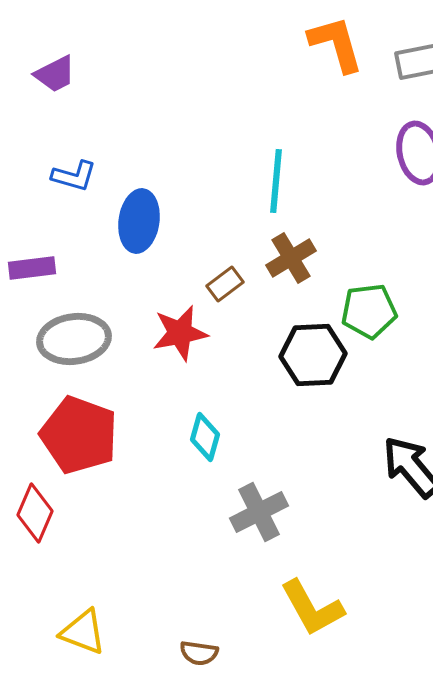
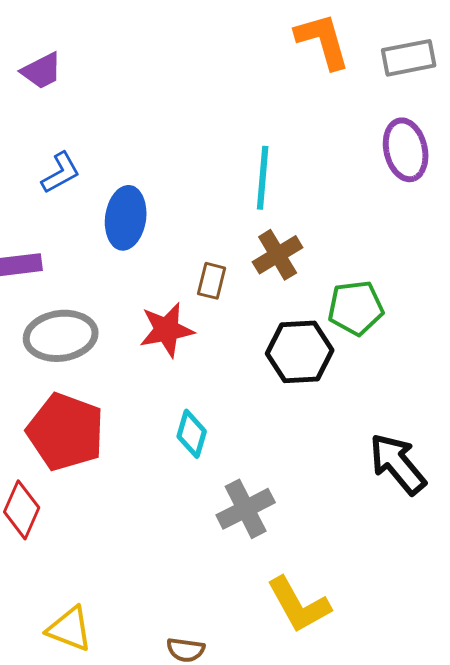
blue L-shape: (74, 176) -> (61, 173), turned -45
brown rectangle: (225, 284) -> (212, 281), turned -39

